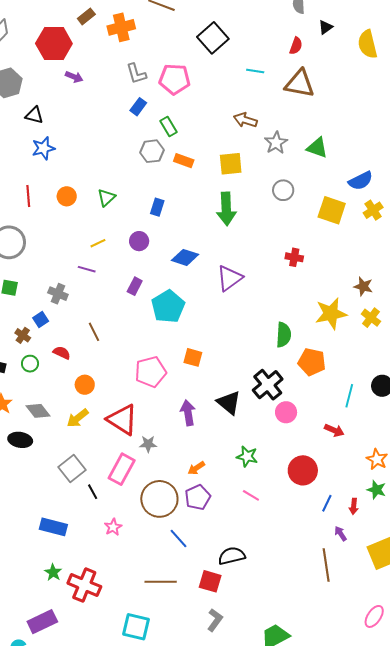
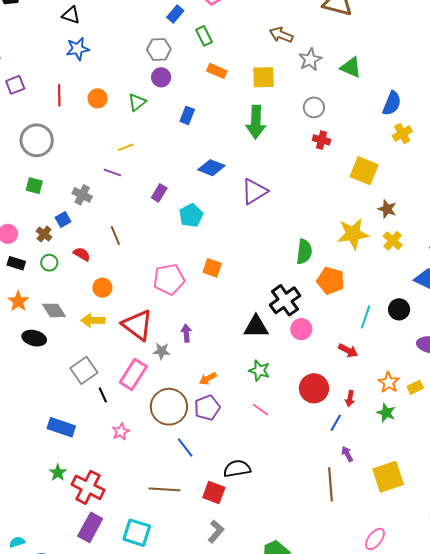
gray hexagon: (152, 151) -> (159, 49), moved
blue semicircle: (361, 181) -> (392, 103), turned -45
yellow square: (332, 210) -> (364, 171), moved
purple circle: (139, 241) -> (161, 77), moved
red cross: (294, 257) -> (322, 140), moved
cyan pentagon: (168, 307) -> (191, 215), size x0.7
black triangle: (229, 403) -> (256, 327), moved, turned -44
purple arrow: (188, 413) -> (186, 333), moved, size x0.7
yellow arrow: (78, 418) -> (93, 320), turned 35
red arrow: (354, 506) -> (350, 399), moved
purple rectangle: (42, 622) -> (90, 527), moved, turned -40

